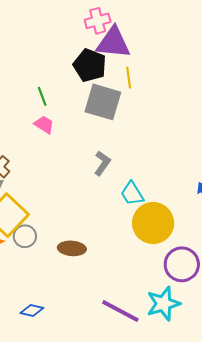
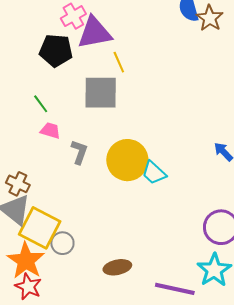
black pentagon: (90, 65) -> (56, 51), moved
gray L-shape: (102, 163) -> (79, 152), moved
yellow circle: (153, 223) -> (127, 160), moved
brown ellipse: (72, 248) -> (117, 267), moved

